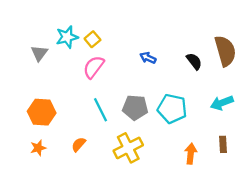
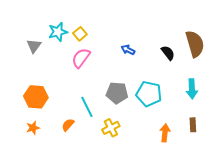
cyan arrow: (222, 103) -> (192, 89), turned -72
cyan line: (101, 110) -> (87, 107), moved
yellow cross: (128, 148) -> (111, 128), size x0.7

